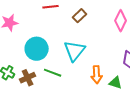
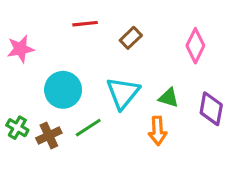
green line: (53, 73) -> (88, 128), turned -54
green triangle: (116, 83) -> (169, 98), moved

